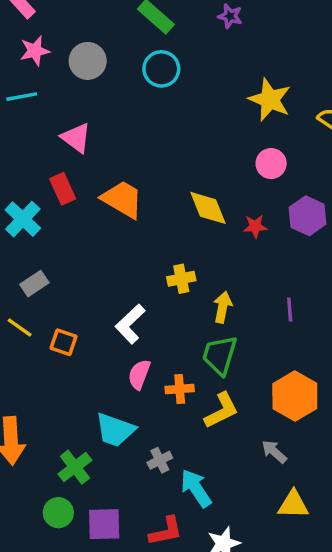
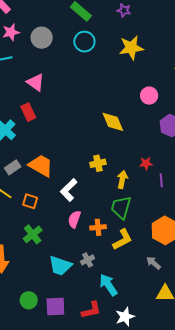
yellow star: (270, 100) -> (131, 48), moved, turned -30
orange trapezoid: (122, 199) -> (41, 166), moved
red star: (255, 226) -> (146, 163), moved
cyan trapezoid: (115, 430) -> (60, 266), moved
gray cross: (160, 460) -> (88, 260), moved
green cross: (75, 467) -> (33, 234), moved

